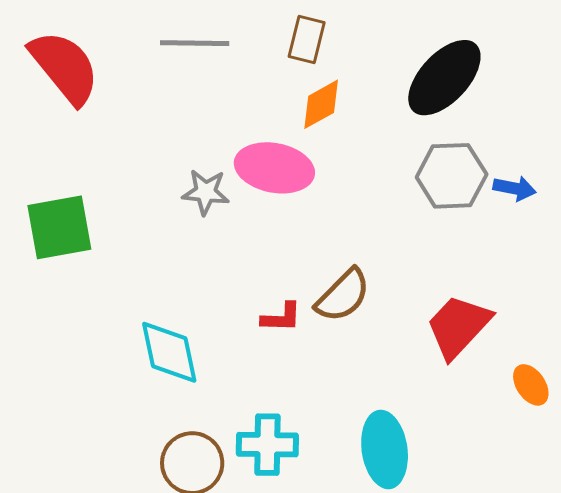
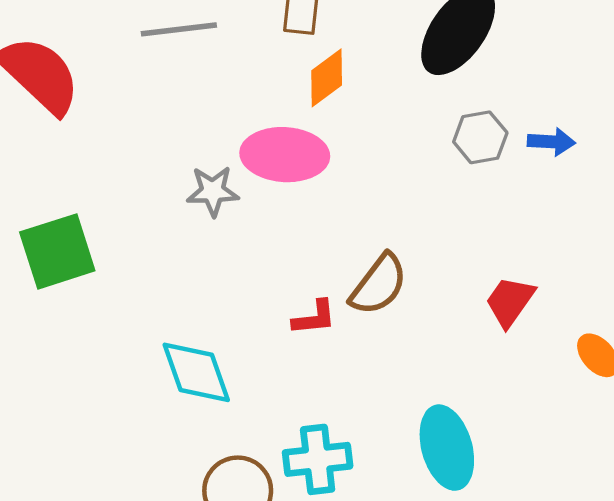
gray hexagon: (452, 176) -> (480, 137), size x0.7
red trapezoid: (458, 326) -> (510, 302), size x0.7

